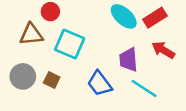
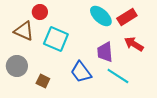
brown triangle: (31, 34) -> (24, 31), turned 30
brown square: (52, 80) -> (43, 81), moved

